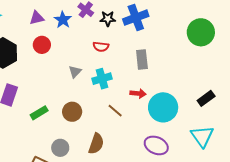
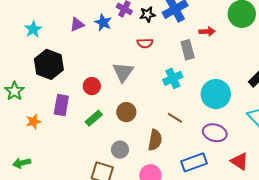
red circle: (42, 45) -> (92, 86), moved
gray triangle: (75, 72) -> (123, 72), size x1.6
cyan cross: (102, 79) -> (173, 78), moved
red arrow: (138, 94) -> (207, 31), moved
brown line: (115, 111) -> (175, 118), moved

